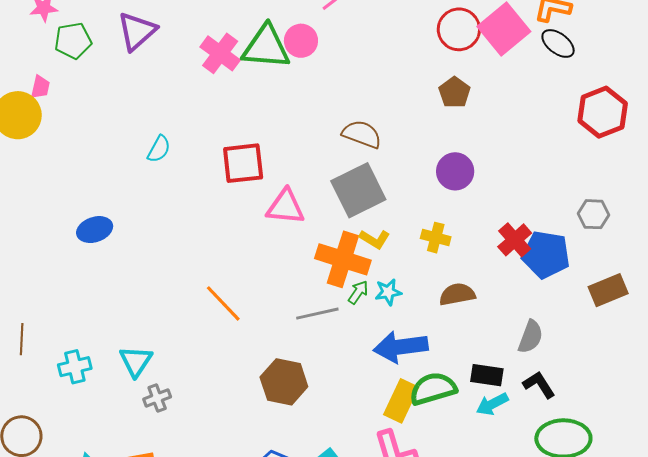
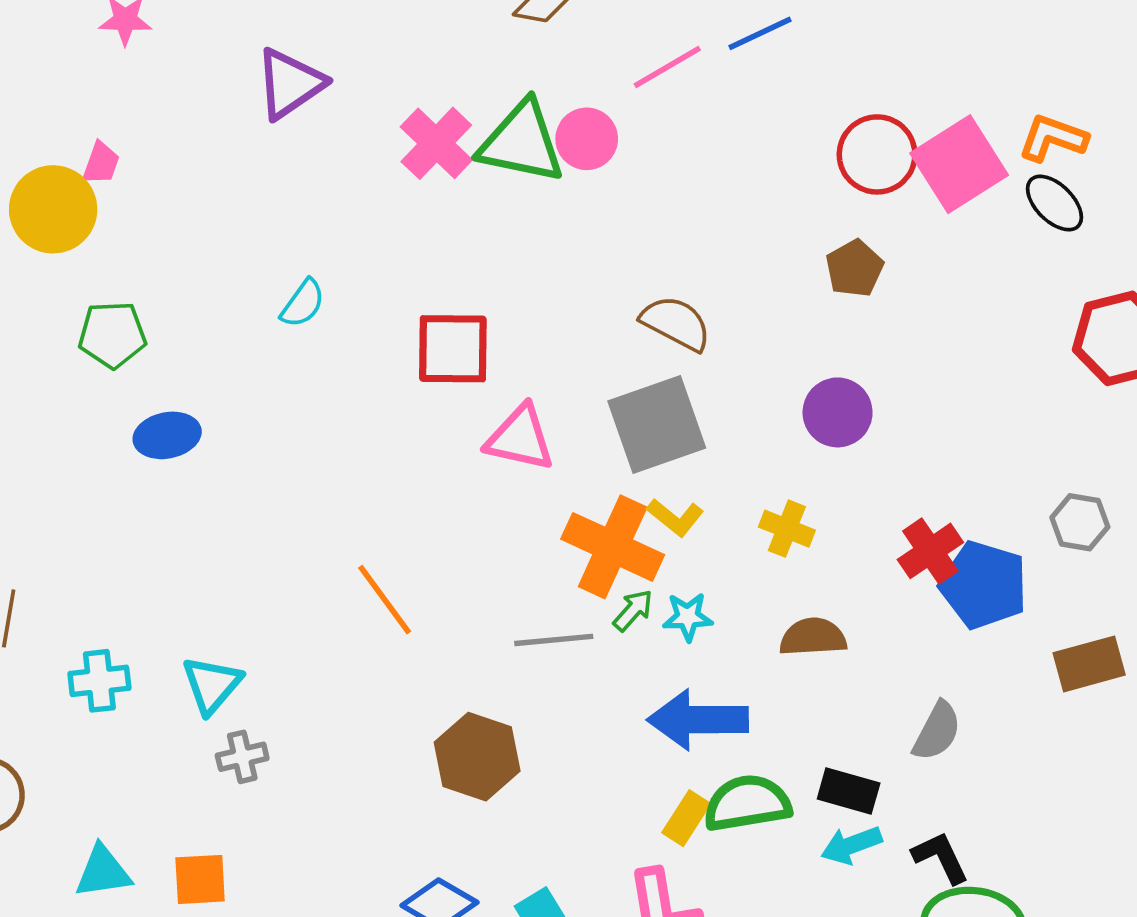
green pentagon: (73, 41) -> (112, 335), moved
black L-shape: (539, 385) -> (941, 857), moved
yellow rectangle: (401, 401) -> (686, 818), size x0.7

